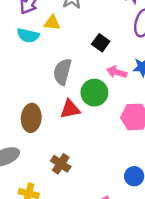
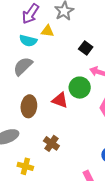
gray semicircle: (62, 72) -> (23, 66), moved, turned 30
red triangle: (70, 109) -> (60, 100), turned 30

